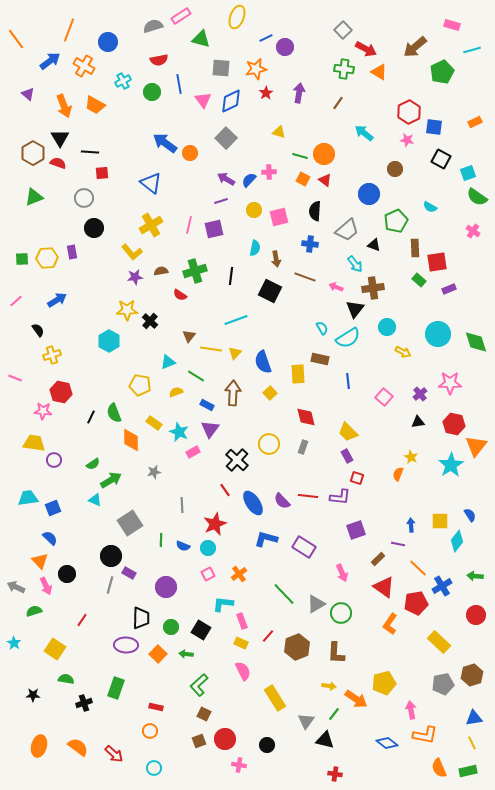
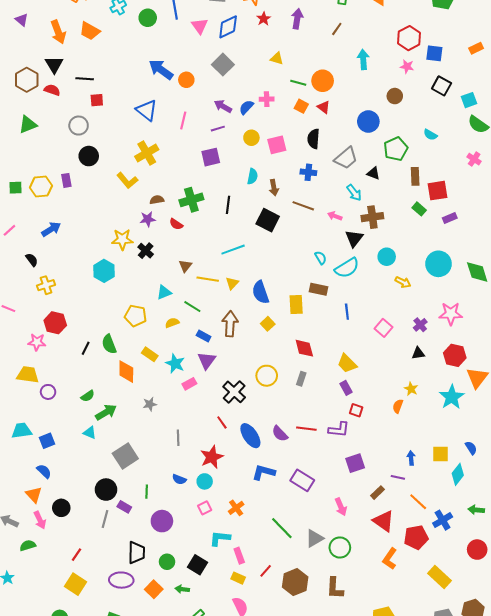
cyan arrow: (364, 133) -> (363, 59), turned 48
pink line: (189, 225) -> (183, 120), moved
purple star: (135, 277) -> (148, 219), moved
green line: (161, 540) -> (147, 492), moved
yellow square: (55, 649) -> (76, 584), moved

